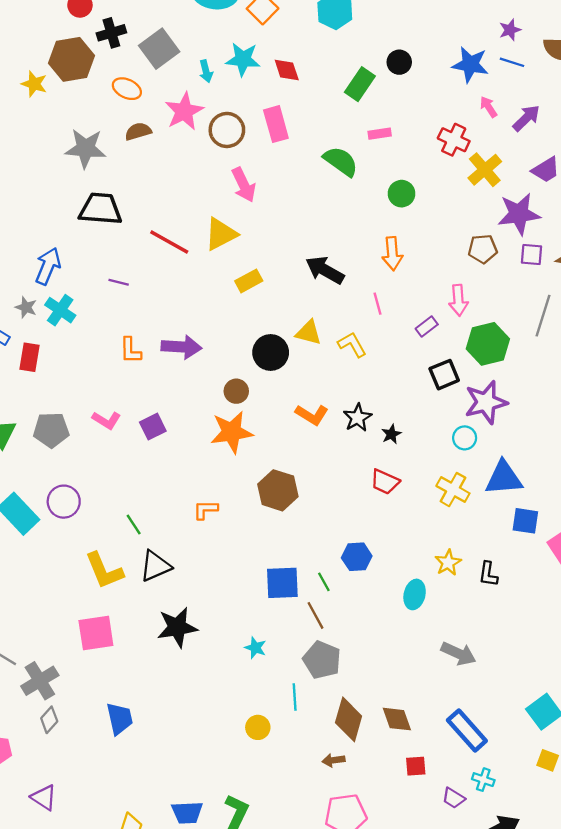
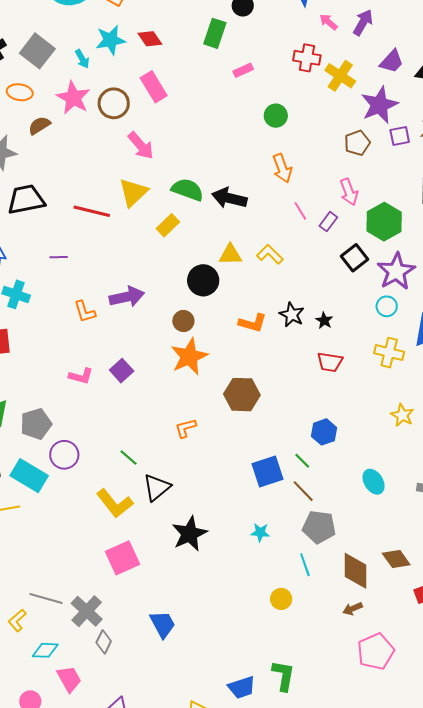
green semicircle: (341, 161) -> (187, 190), moved
pink line: (377, 304) -> (300, 211), moved
gray pentagon: (51, 430) -> (36, 424), moved
cyan ellipse: (415, 594) -> (374, 482), moved, turned -30

